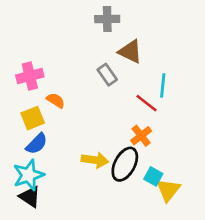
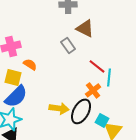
cyan line: (163, 85) -> (109, 77), moved
yellow square: (33, 118) -> (13, 77), turned 36
blue semicircle: (37, 144) -> (16, 96), size x1.4

